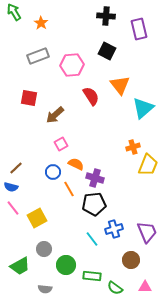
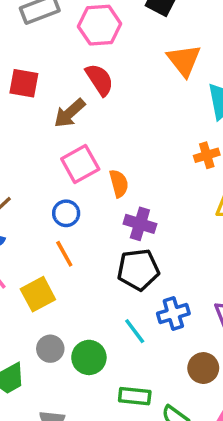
red semicircle: (91, 96) -> (100, 80), moved
pink square: (61, 144) -> (80, 164), size x1.5
orange cross: (133, 147) -> (207, 155), moved
orange semicircle: (76, 164) -> (119, 183), moved, turned 49
orange line: (69, 189) -> (64, 254), moved
green circle: (66, 265) -> (89, 357), moved

